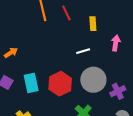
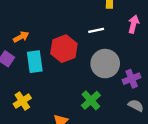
orange arrow: (11, 53) -> (21, 37), moved
red hexagon: (60, 84) -> (64, 49), moved

